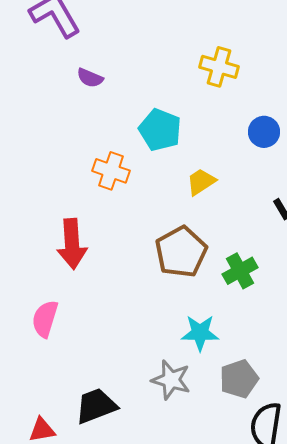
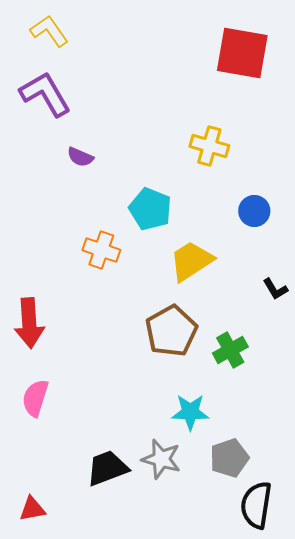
yellow trapezoid: (201, 182) -> (191, 261), size x1.5
red arrow: (72, 244) -> (29, 323), moved
black trapezoid: (96, 406) -> (107, 468), moved

